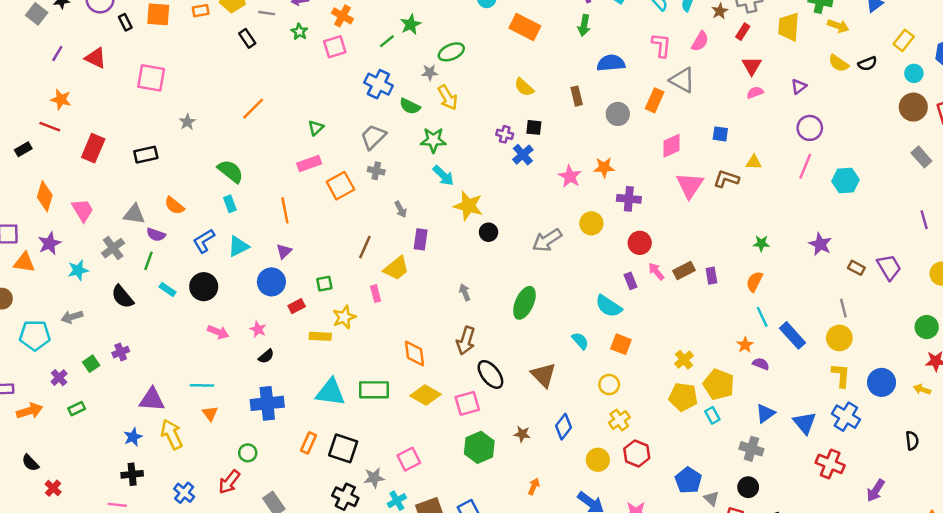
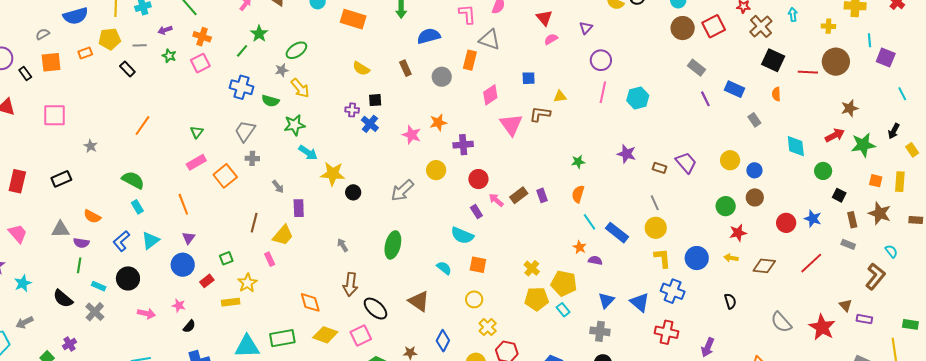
purple line: (924, 220) -> (705, 99), moved
gray cross: (113, 248) -> (95, 312), moved

